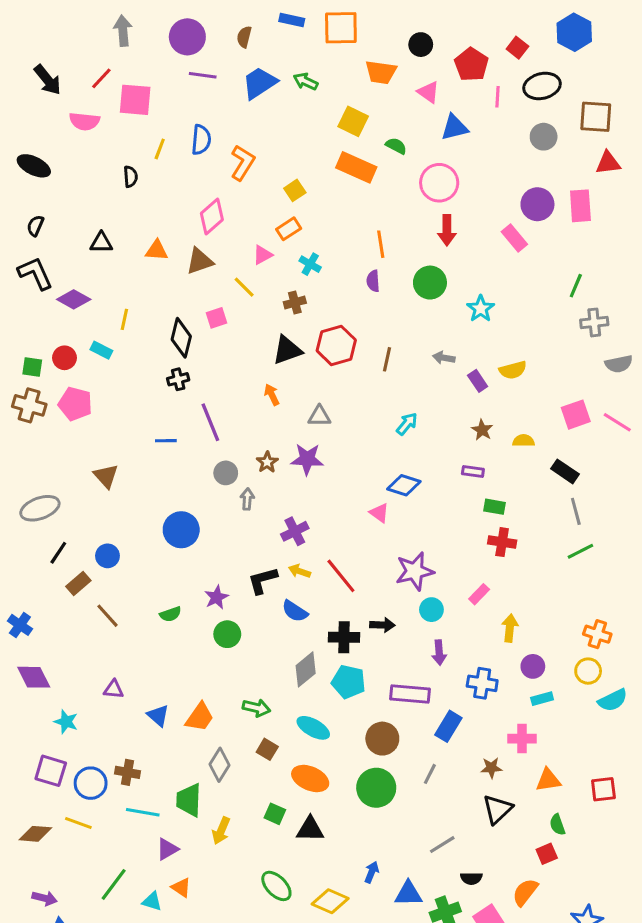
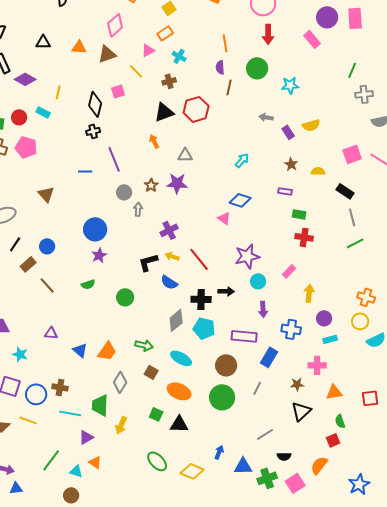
cyan star: (481, 309) -> (290, 85), turned 30
brown line: (387, 359) -> (229, 87), moved
purple star: (217, 597) -> (99, 255), moved

